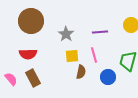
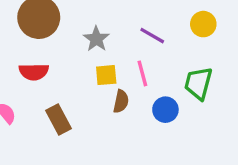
purple line: (100, 32) -> (152, 36), turned 35
brown rectangle: (33, 78) -> (58, 120), moved

